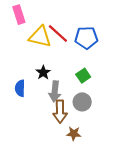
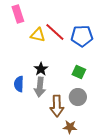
yellow triangle: (40, 37) -> (38, 35), size x0.7
green square: (83, 76) -> (79, 72), turned -32
gray arrow: (55, 91) -> (40, 87), moved

